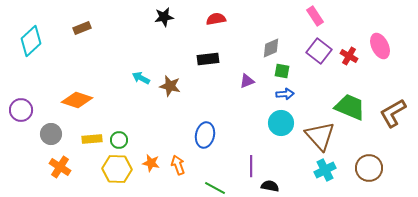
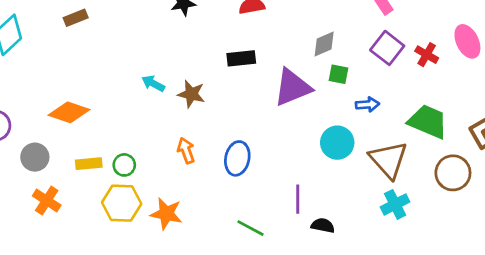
purple triangle: (247, 81) -> (293, 87), size x2.0
blue arrow: (285, 94) -> (367, 104), moved
orange star: (151, 163) -> (166, 214), moved, size x1.4
orange arrow: (178, 165) -> (186, 151), moved
brown circle: (369, 168) -> (453, 173), moved

